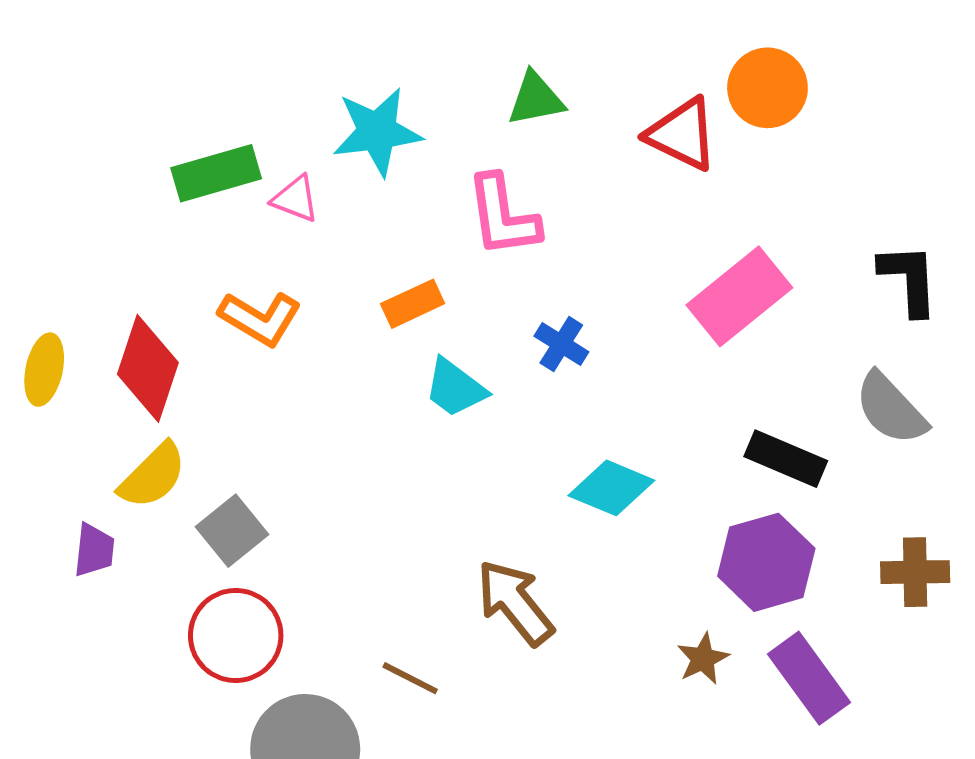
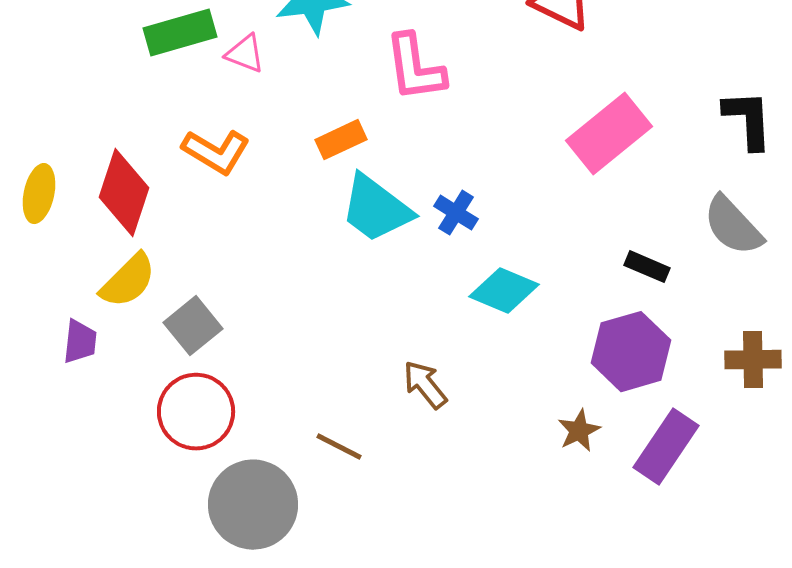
blue cross: (561, 344) -> (456, 213), moved
cyan trapezoid: (455, 388) -> (376, 209), size x1.4
black rectangle: (786, 459) -> (647, 267), size x0.7
brown arrow: (515, 603) -> (425, 385), size x0.7
purple rectangle: (809, 678) -> (666, 447), turned 70

